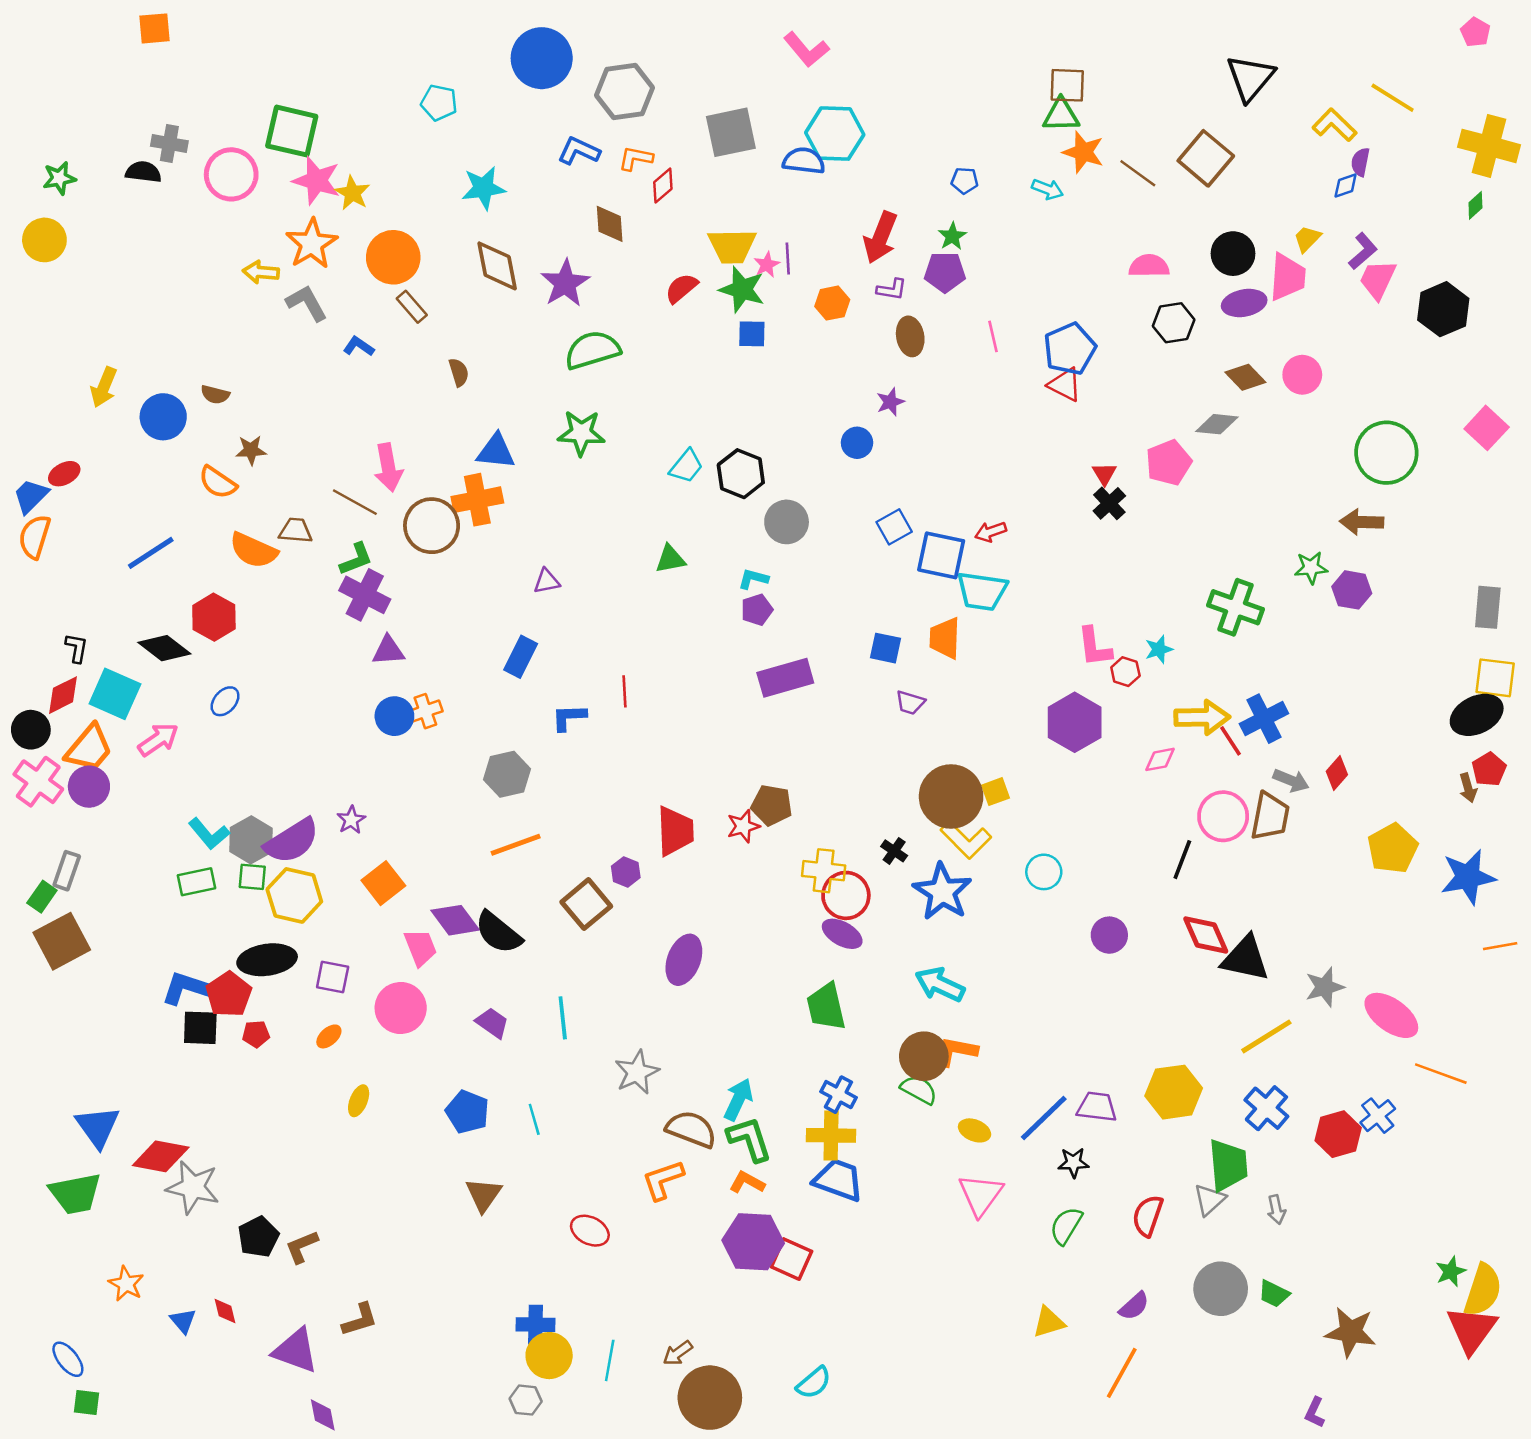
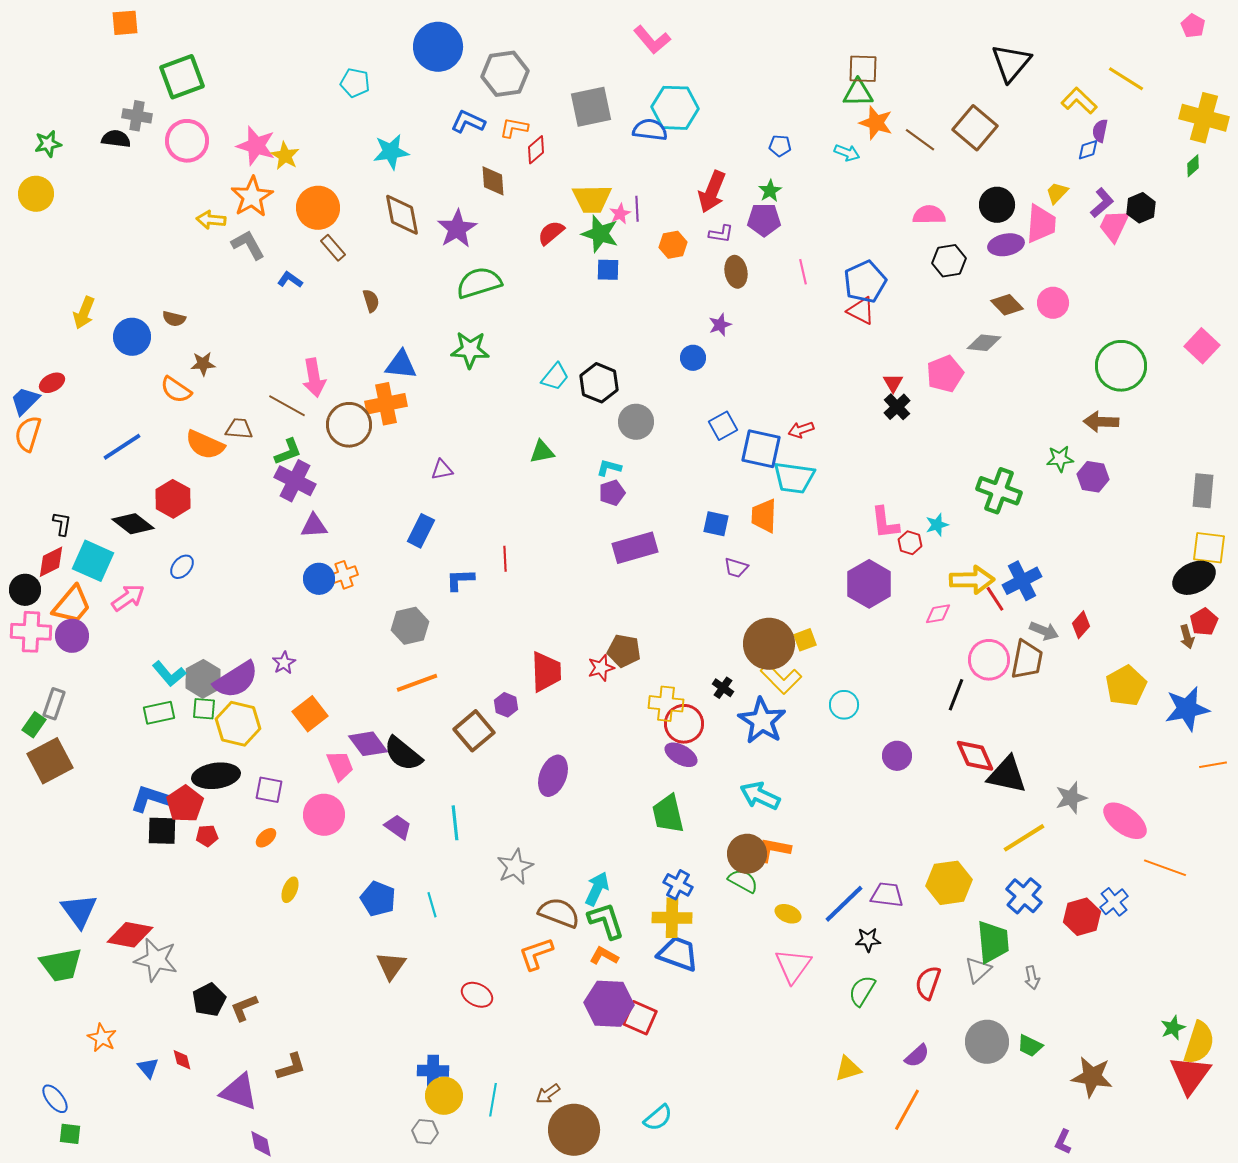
green square: (292, 131) -> (182, 77), moved, turned -33
black hexagon: (1443, 309) -> (1141, 208), moved, size x0.7
pink cross: (38, 782) -> (31, 632), turned -33

